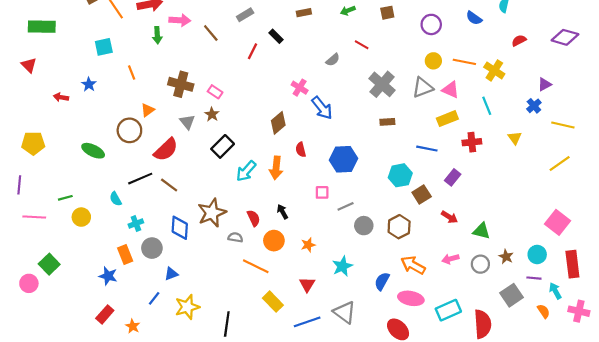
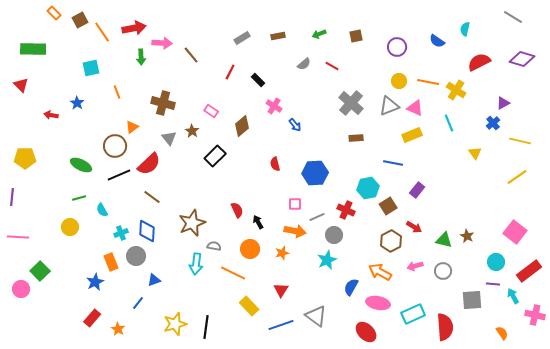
gray rectangle: (245, 15) -> (242, 38), moved
black rectangle: (276, 36) -> (258, 80), moved
red semicircle: (519, 40) -> (479, 62), size x1.6
gray semicircle: (333, 60) -> (304, 64), moved
pink rectangle: (215, 92) -> (211, 111), moved
blue arrow: (322, 108) -> (295, 125), size x0.6
brown diamond: (278, 123) -> (242, 126), moved
red cross: (472, 142) -> (346, 210), moved, turned 30
black rectangle: (223, 146) -> (215, 156), moved
orange arrow: (276, 168) -> (295, 231), moved, turned -85
cyan arrow: (246, 171) -> (196, 264), moved, turned -35
black line: (140, 179) -> (119, 175), moved
green line: (65, 198) -> (79, 198), moved
pink line: (34, 217) -> (18, 237), moved
red semicircle: (254, 218) -> (237, 210), moved
brown hexagon: (399, 227) -> (391, 241), moved
blue diamond: (180, 228) -> (147, 231), moved
brown star: (506, 257) -> (467, 236), moved
red rectangle: (572, 264) -> (529, 271), turned 60
cyan star: (342, 266) -> (327, 260), moved
blue star: (108, 276) -> (95, 282), turned 30
gray square: (511, 295) -> (472, 300), turned 30
yellow star: (187, 307) -> (175, 324), moved
orange semicircle: (544, 311) -> (502, 333), moved

